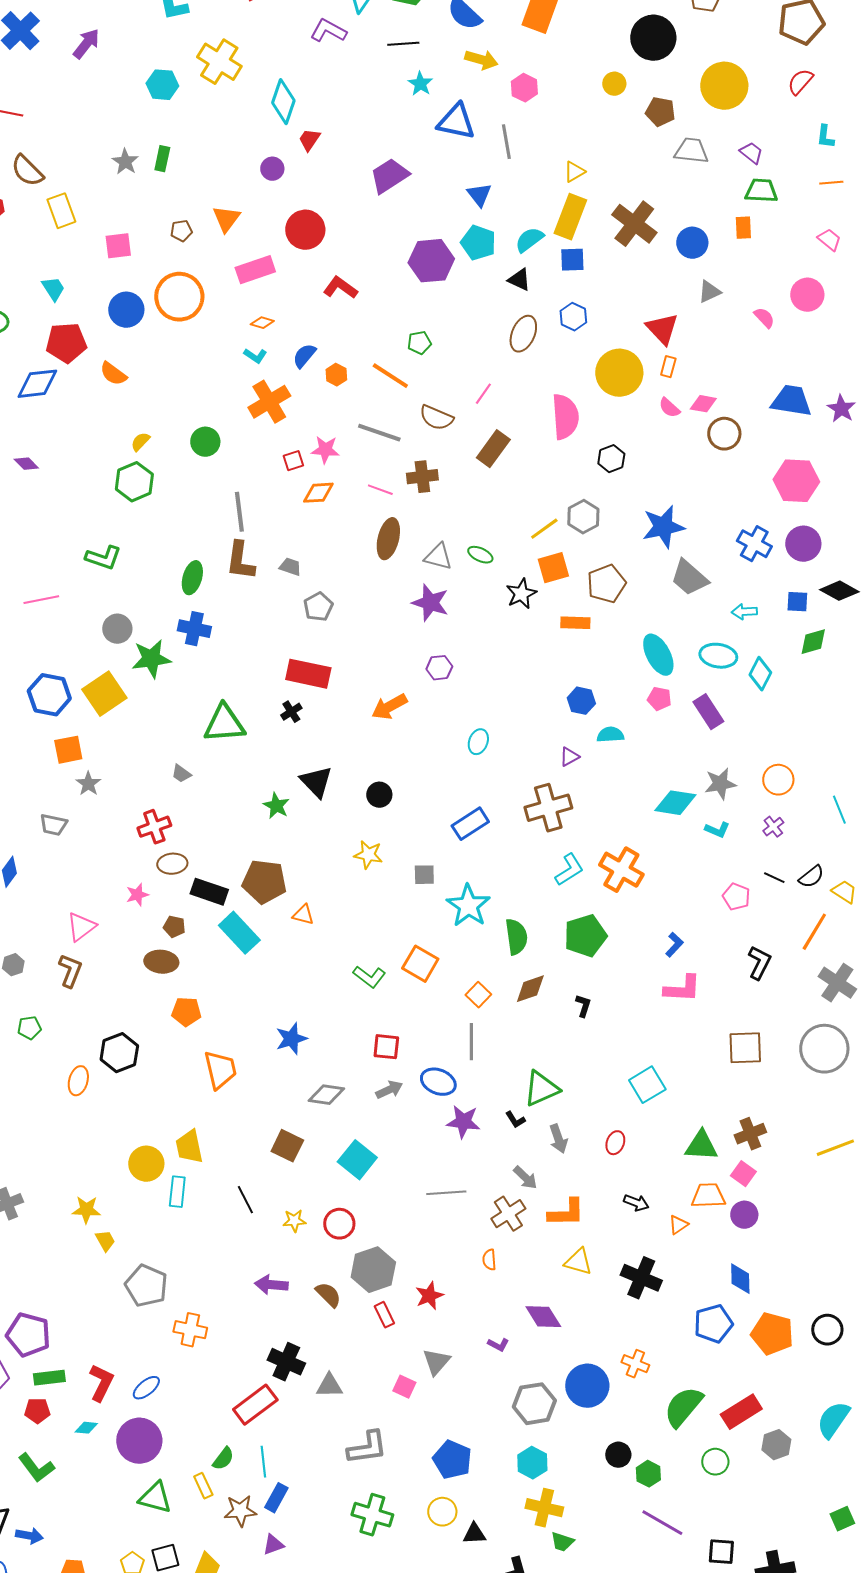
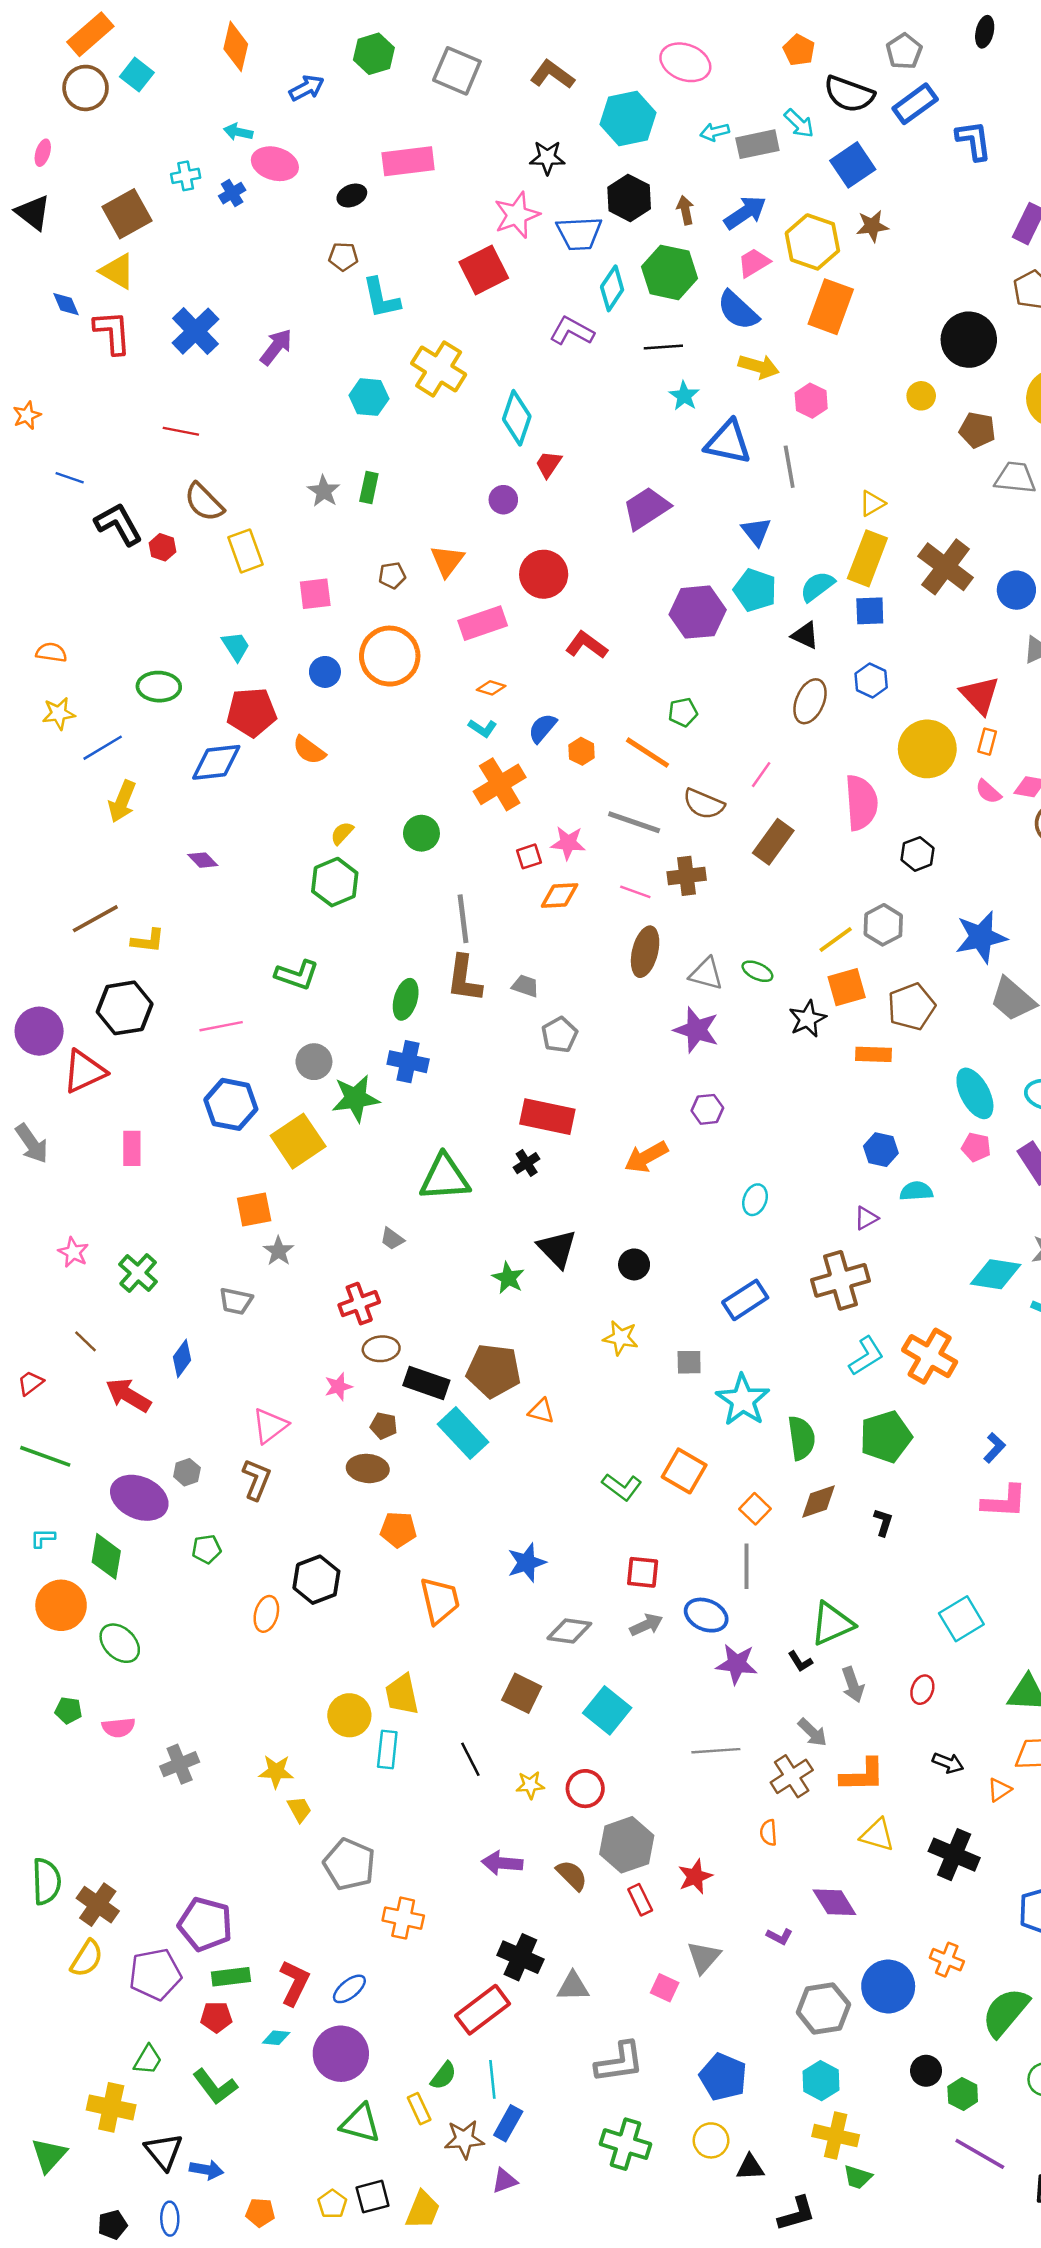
blue circle: (126, 310) -> (325, 672), size x0.7
blue hexagon: (49, 695) -> (231, 1104), moved

